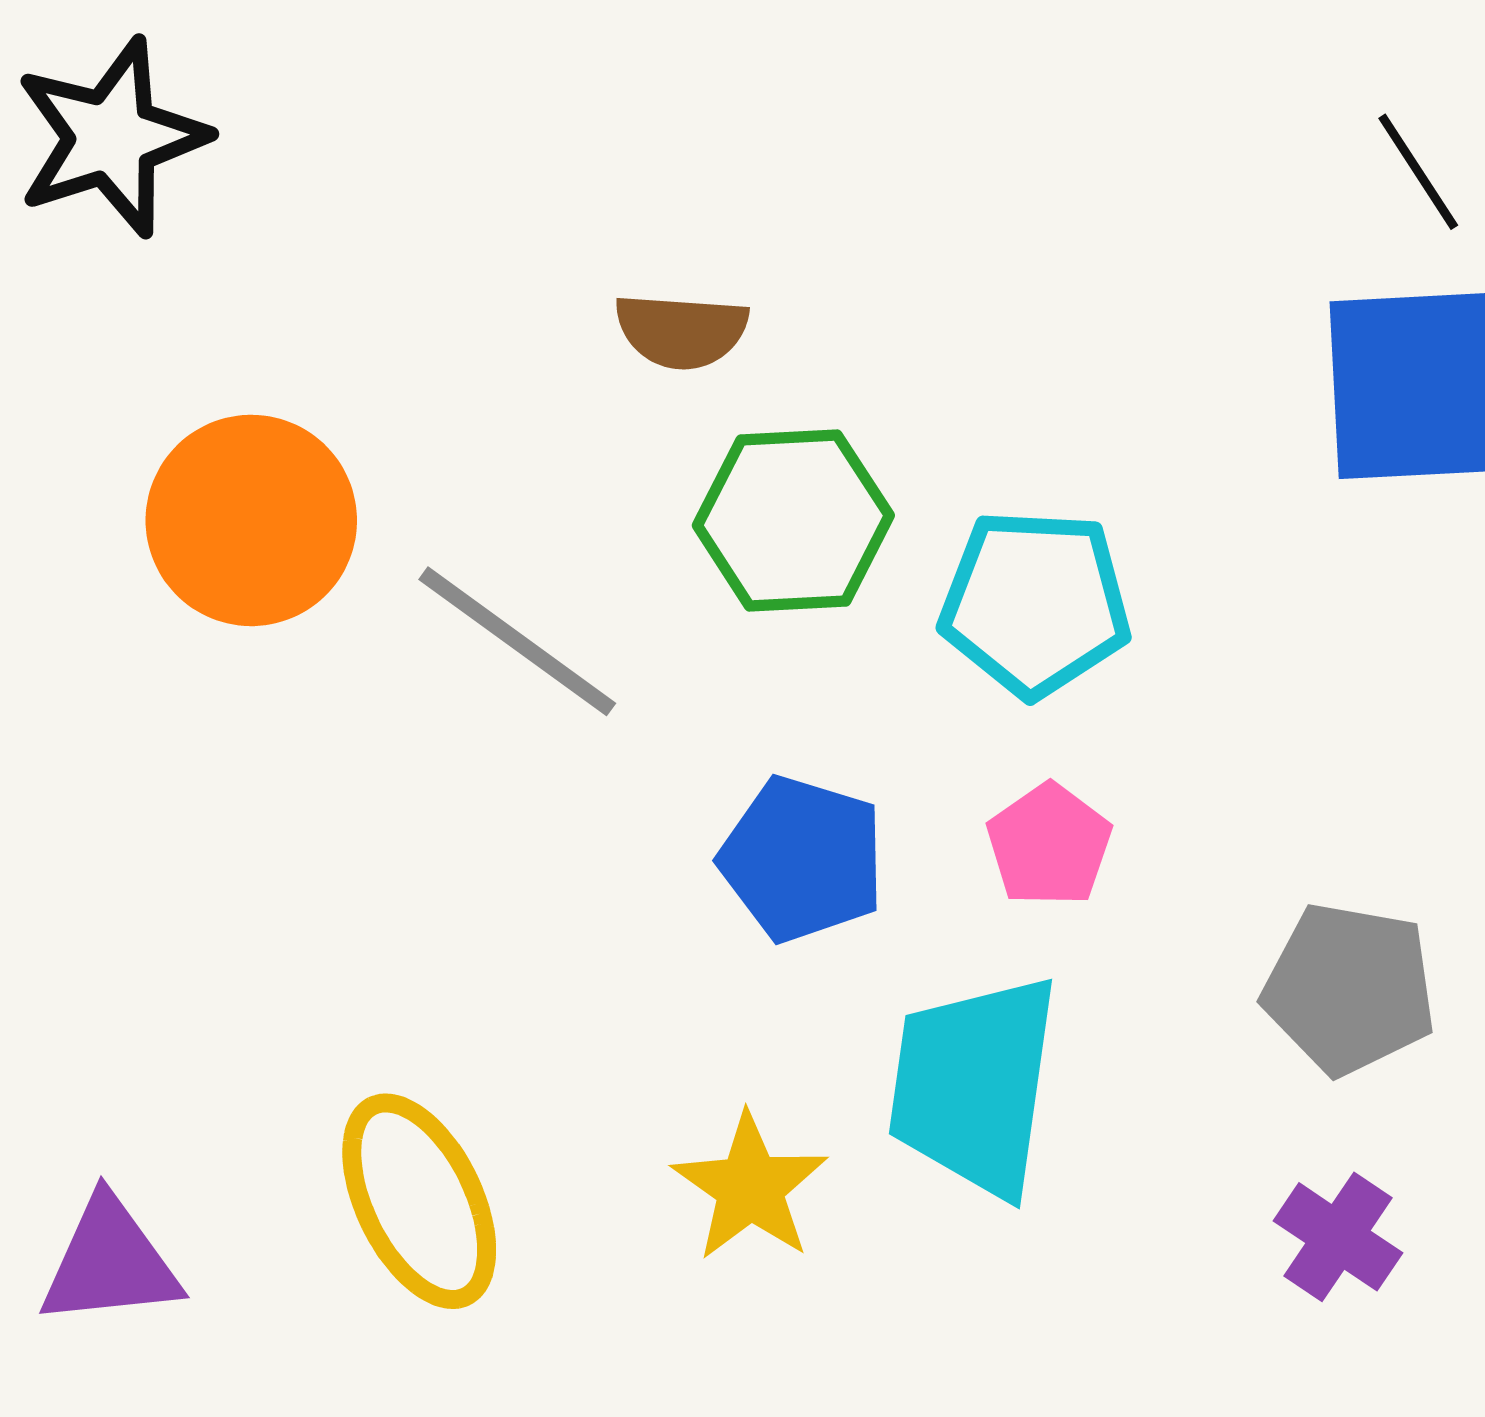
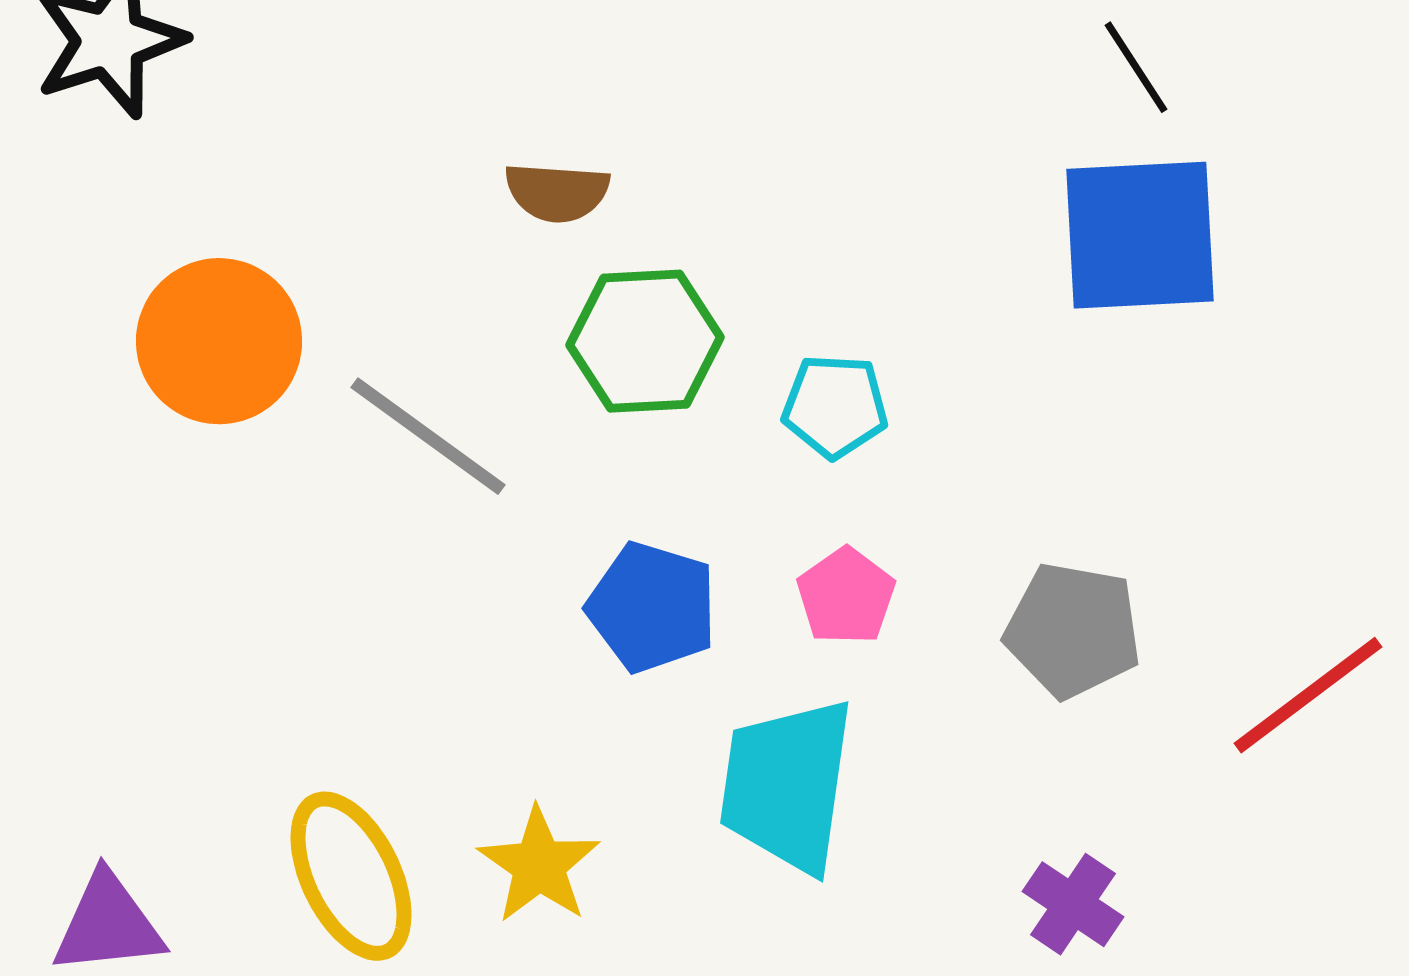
cyan pentagon: (1035, 603) -> (835, 406), size x0.7
gray pentagon: (1349, 989) -> (1073, 630), moved
yellow star: (750, 1187) -> (539, 865), moved

